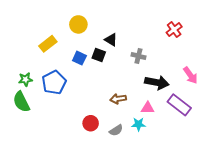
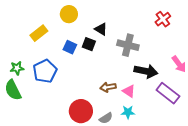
gray cross: (138, 56) -> (128, 45), size x1.5
pink triangle: (148, 108) -> (129, 91), moved, turned 32
red circle: (91, 123) -> (81, 111), size x1.5

